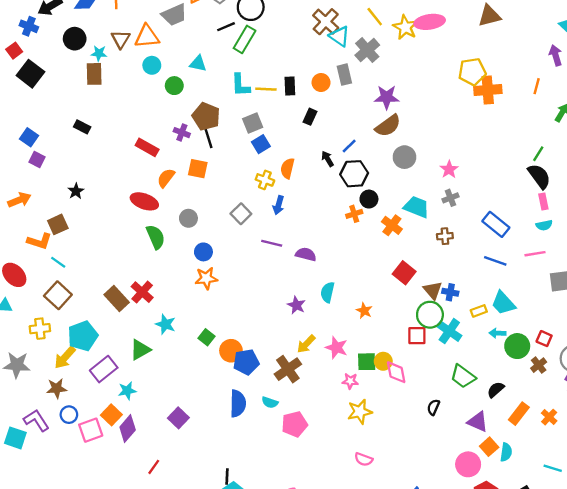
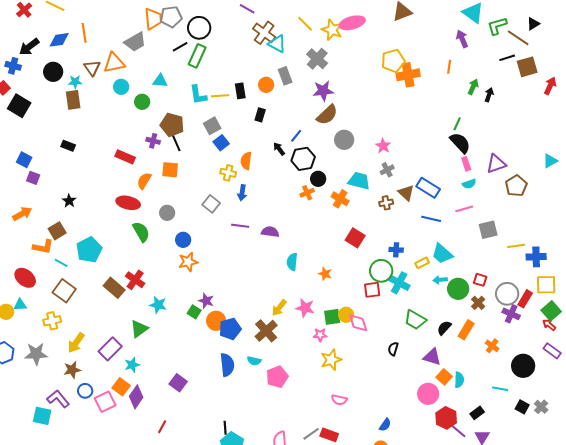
gray cross: (367, 50) -> (317, 59), moved
brown triangle: (433, 290) -> (406, 193), moved
purple star: (296, 305) -> (206, 301), moved
cyan pentagon: (83, 336) -> (89, 250), moved
orange rectangle: (519, 414) -> (466, 330), moved

